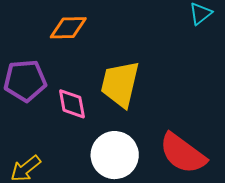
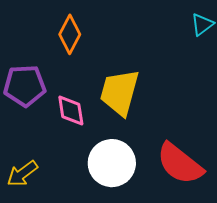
orange diamond: (68, 28) -> (70, 34), turned -63

